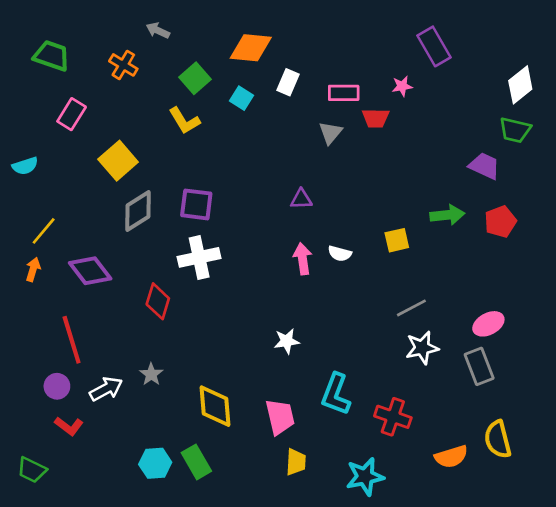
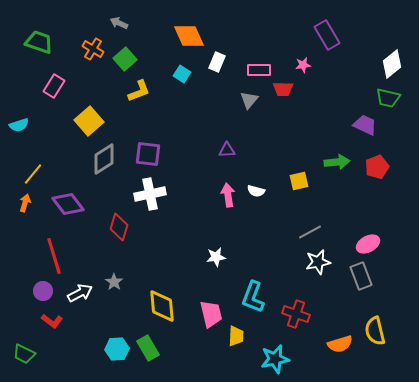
orange diamond: (251, 48) -> (189, 36), turned 60
green square: (195, 78) -> (125, 59), moved
yellow L-shape: (184, 121) -> (139, 91), turned -80
yellow trapezoid: (296, 462) -> (236, 336), moved

